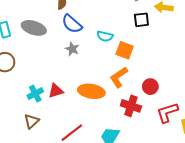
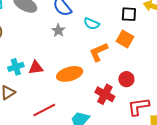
orange square: (125, 50) -> (125, 39), moved
orange L-shape: (119, 77) -> (98, 52), moved
orange ellipse: (91, 91) -> (70, 74), turned -35

